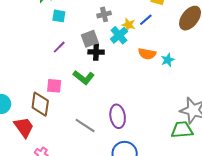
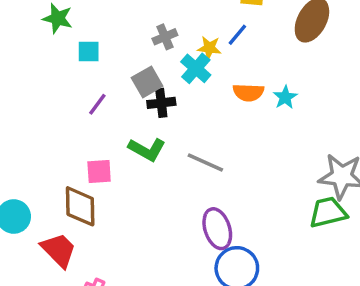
purple ellipse: (118, 116) -> (217, 229), moved
gray line: (85, 126) -> (205, 162), moved

